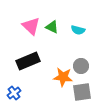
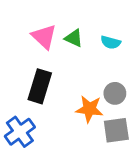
black rectangle: (28, 61) -> (40, 86), turned -50
blue cross: (14, 93) -> (20, 132), size x1.5

